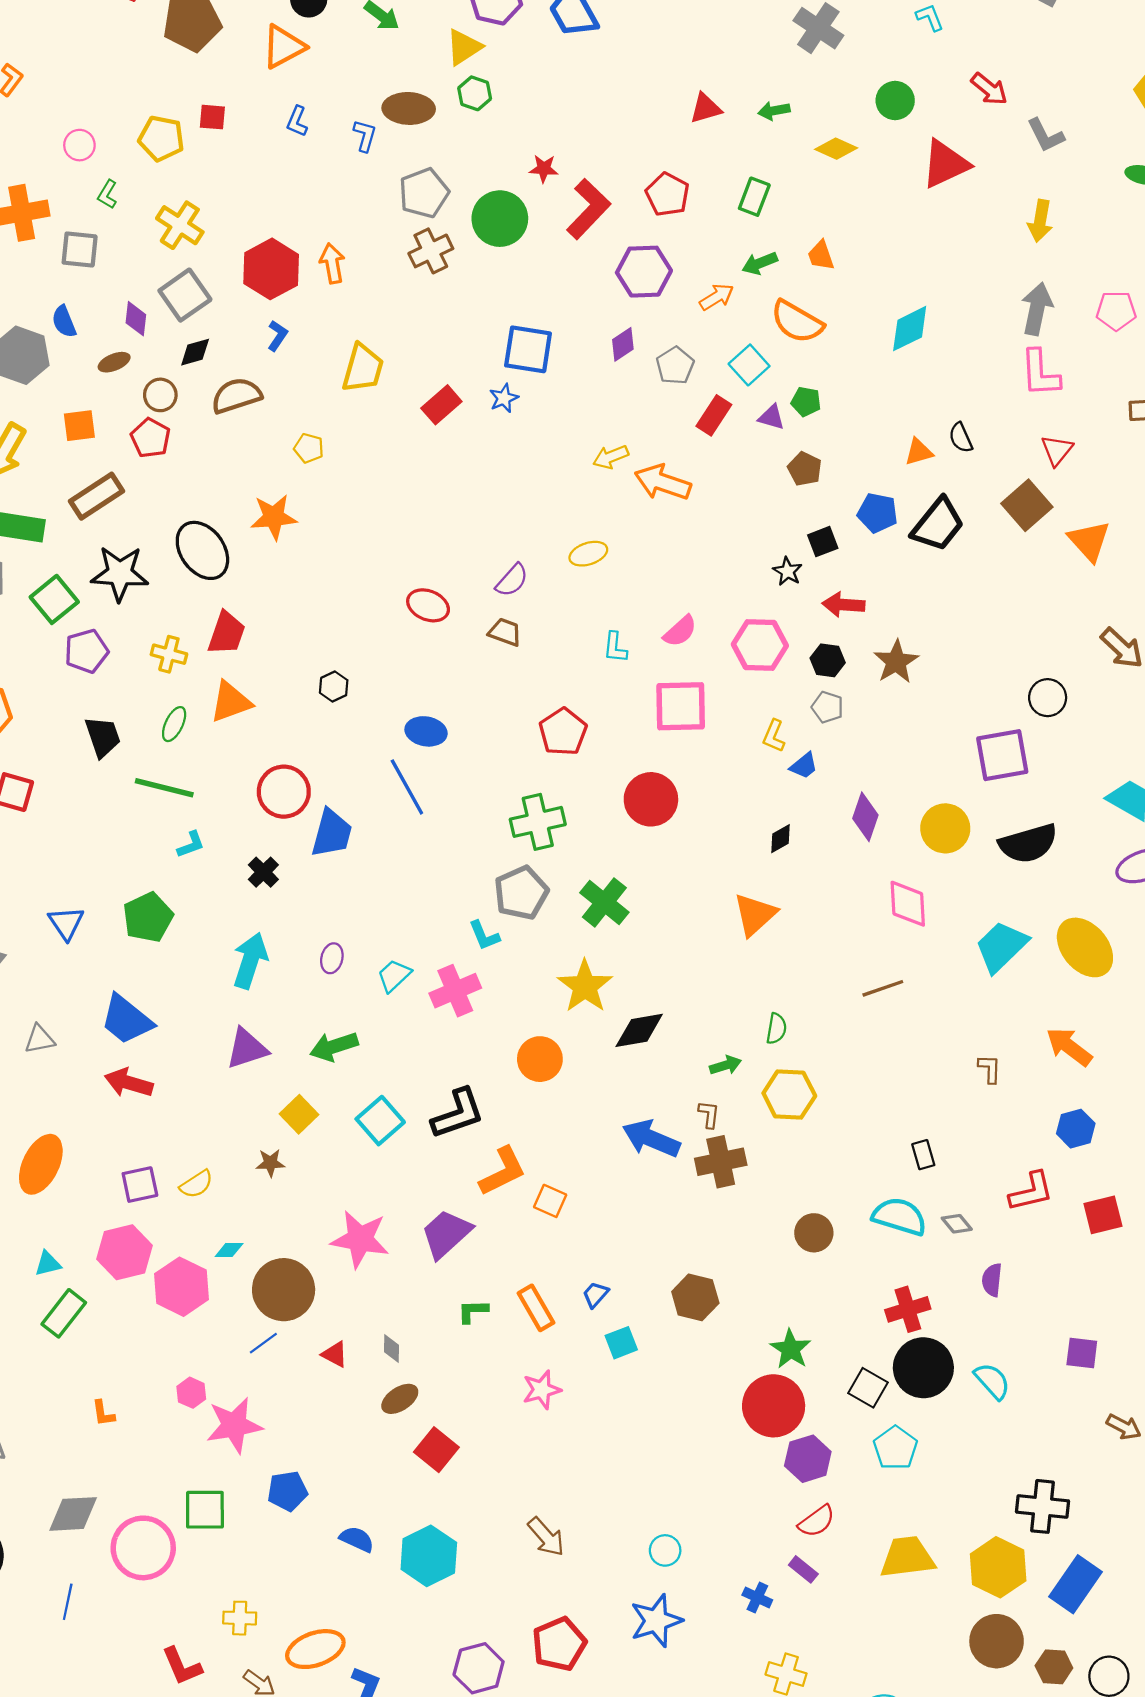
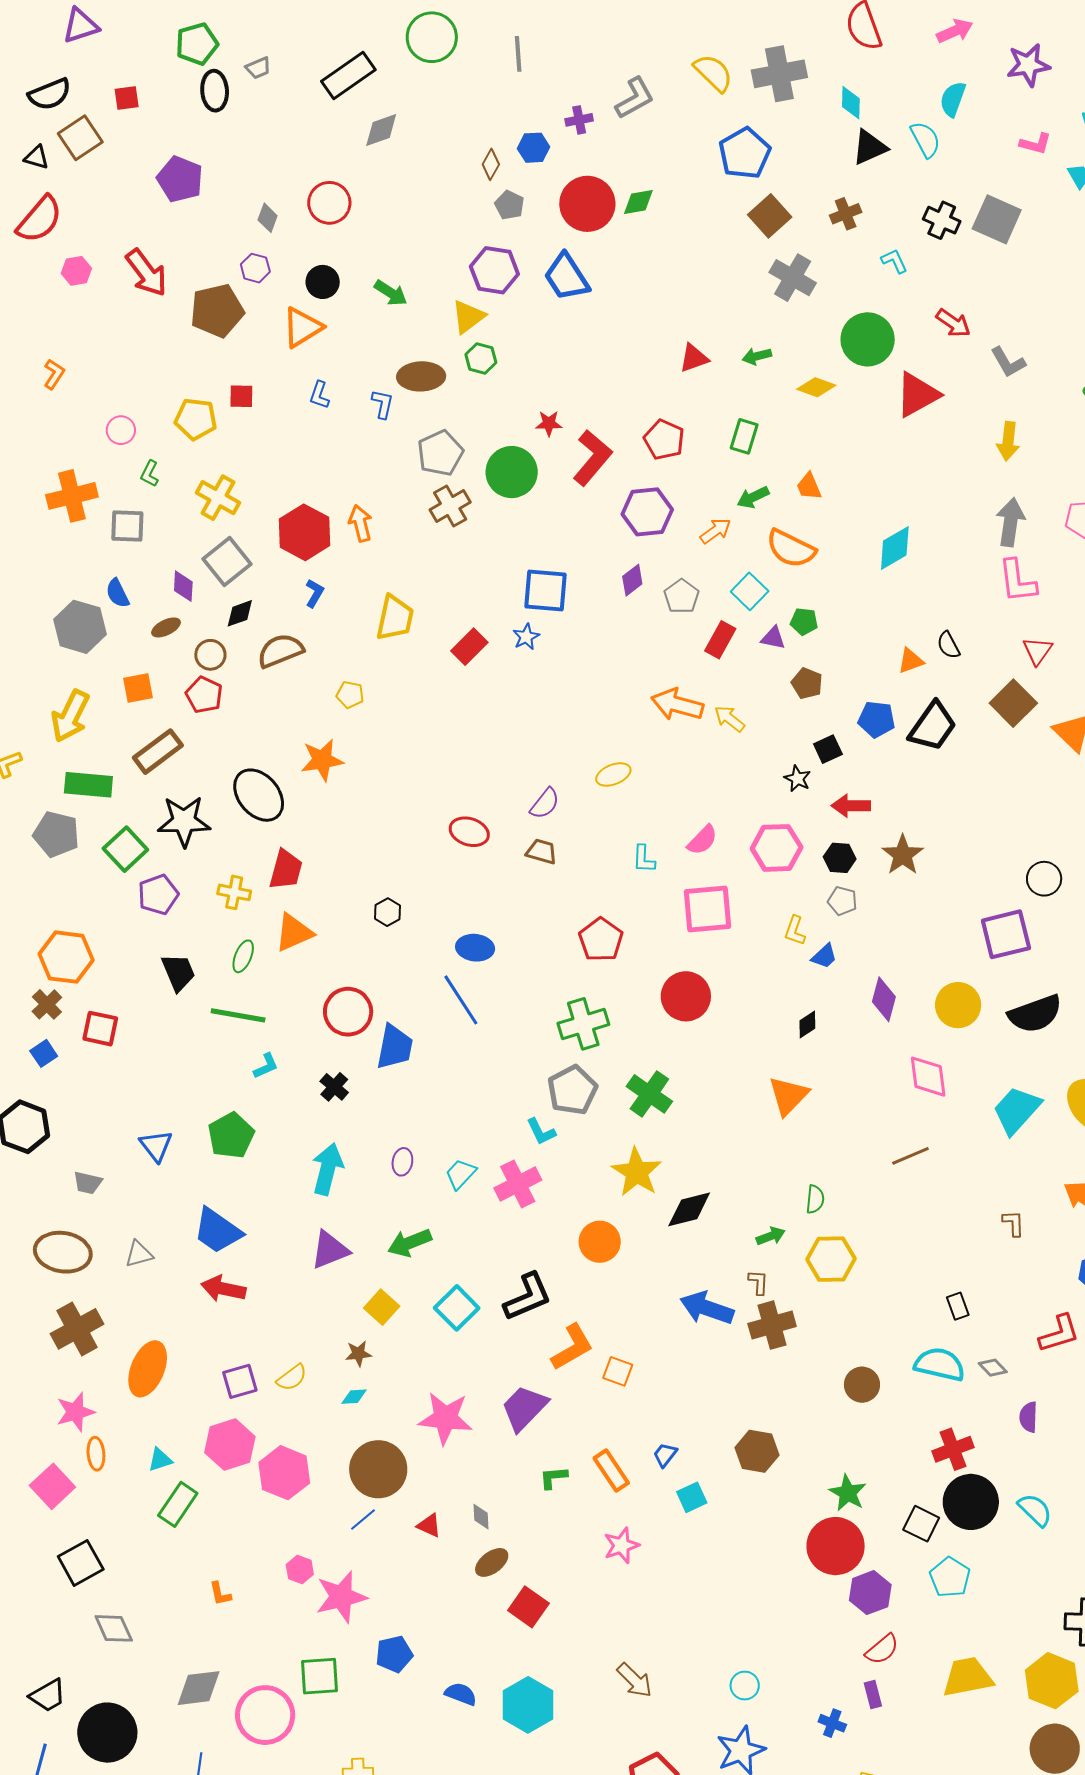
green circle: (895, 100) -> (868, 339), size x1.5
yellow arrow: (611, 457) -> (730, 719), moved, turned 64
cyan diamond: (229, 1250) -> (354, 1397), moved
purple rectangle: (803, 1569) -> (873, 1695), turned 40

